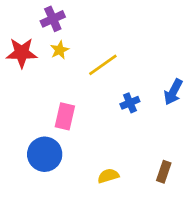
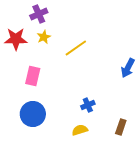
blue cross: (130, 103) -> (88, 105), moved
pink rectangle: (65, 116) -> (33, 76), moved

